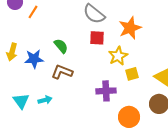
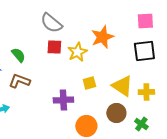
orange star: (130, 28) -> (102, 37), moved
yellow star: (118, 56) -> (77, 52), moved

